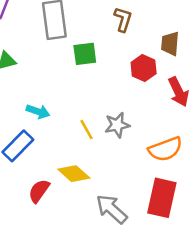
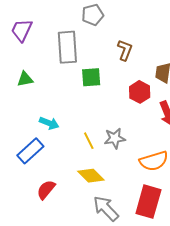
yellow diamond: (74, 174) -> (91, 176), moved

